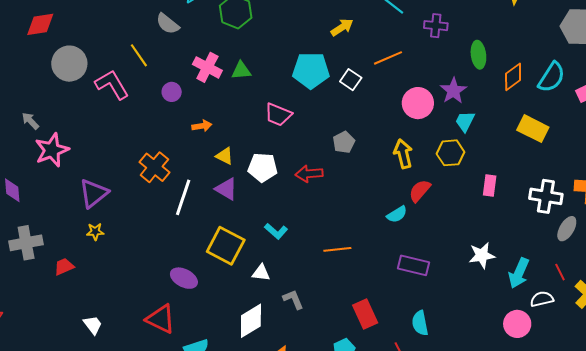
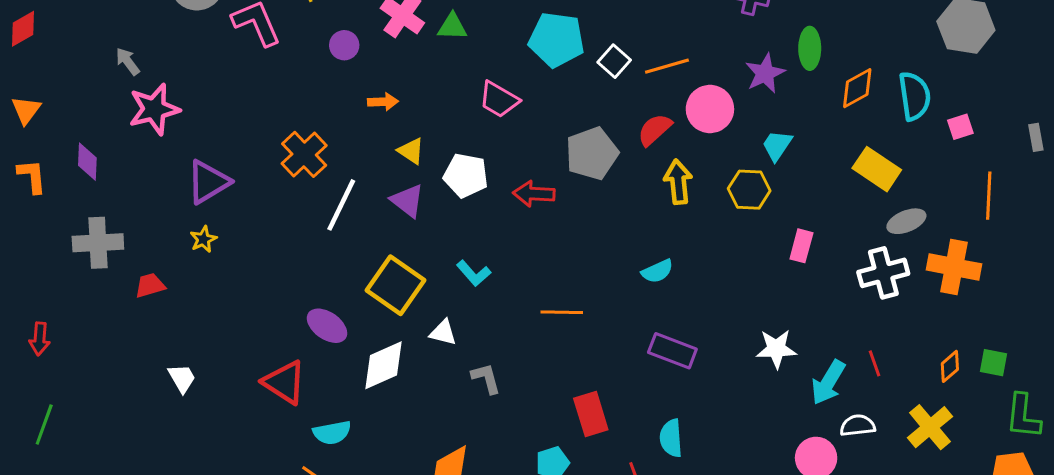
orange line: (388, 58) -> (667, 66), moved
cyan semicircle: (552, 77) -> (915, 96), turned -48
purple star: (453, 91) -> (765, 73), moved
gray pentagon: (344, 142) -> (592, 153), size x1.6
red semicircle: (420, 191) -> (655, 130), moved
white cross: (546, 196) -> (883, 273), turned -32
gray ellipse: (567, 229) -> (906, 221), moved, turned 30
yellow star: (95, 232) -> (203, 239), turned -30
red line: (560, 272) -> (875, 363), moved
white diamond: (251, 321) -> (383, 365), moved

